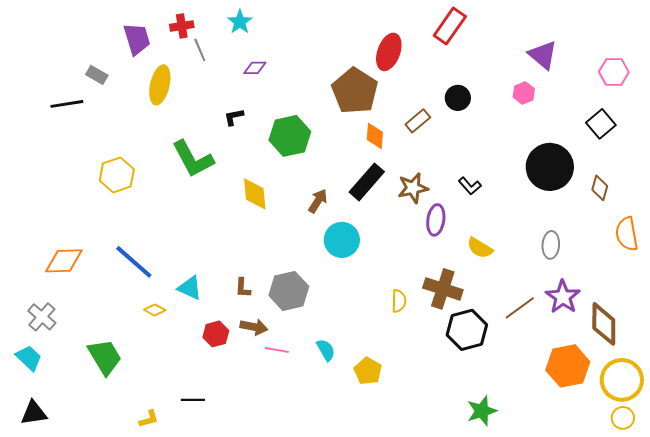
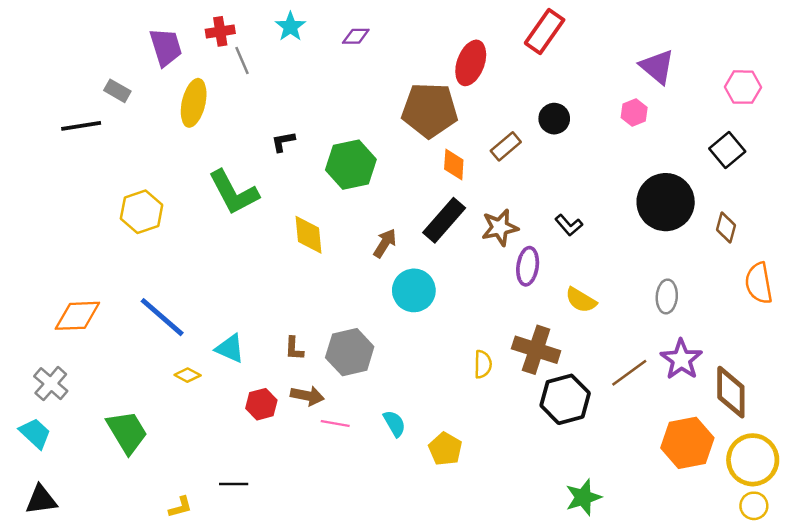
purple diamond: (255, 68) -> (356, 36), moved
brown pentagon: (355, 91) -> (430, 110), turned -30

